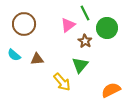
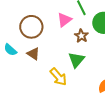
brown circle: (24, 24) -> (31, 27), moved
brown triangle: (37, 59) -> (33, 54), turned 40

